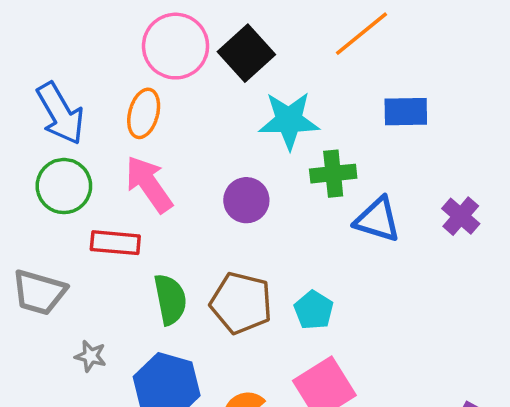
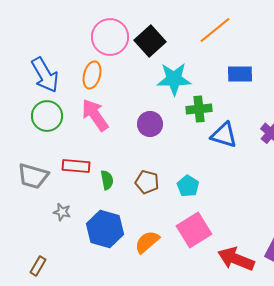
red rectangle: (115, 243) -> (76, 166), moved
green semicircle: (170, 299) -> (107, 180), size x0.7
brown pentagon: (241, 303) -> (147, 182), size x0.7

